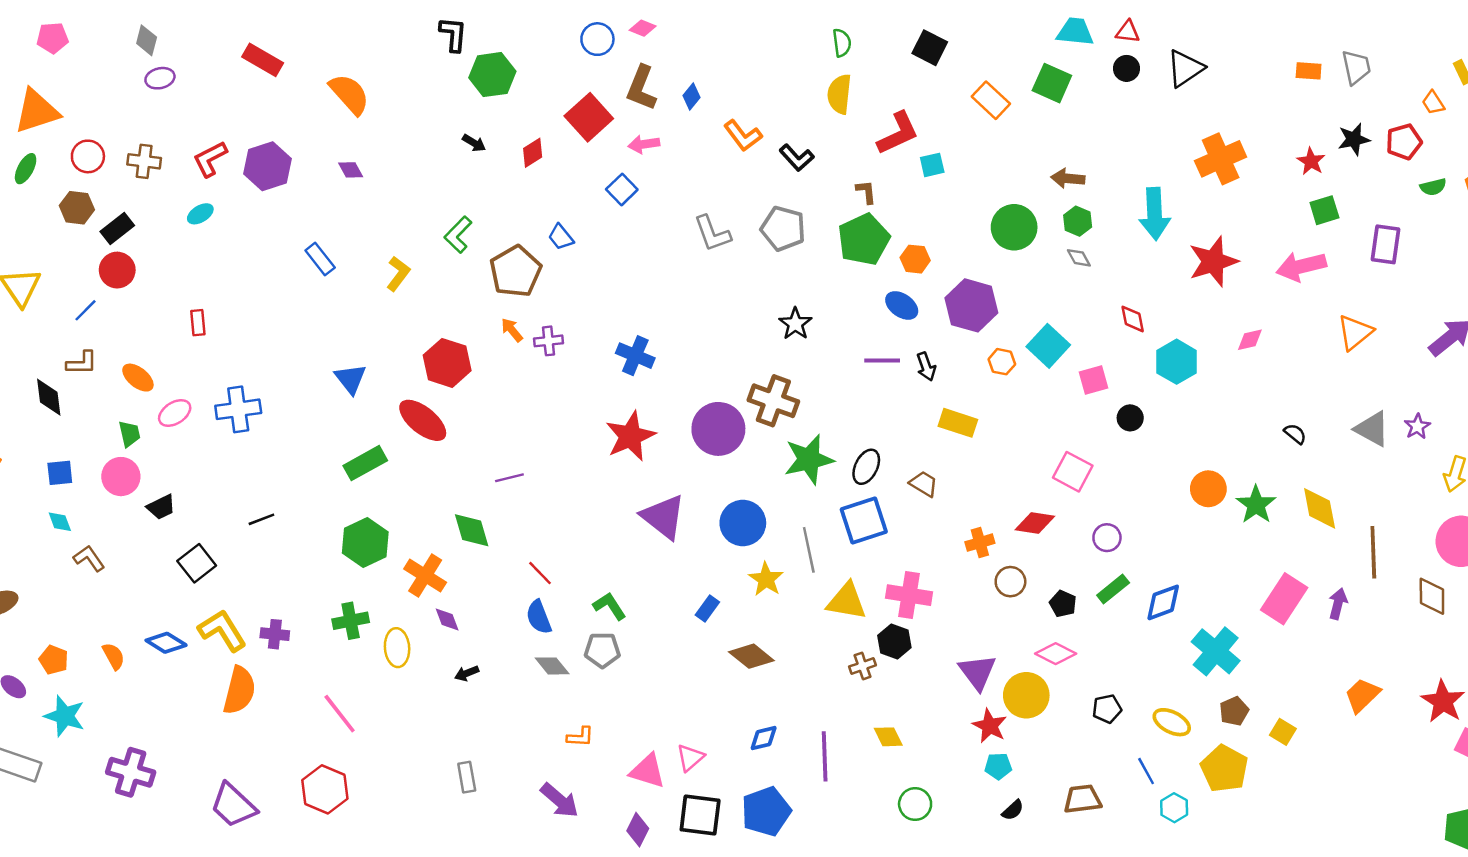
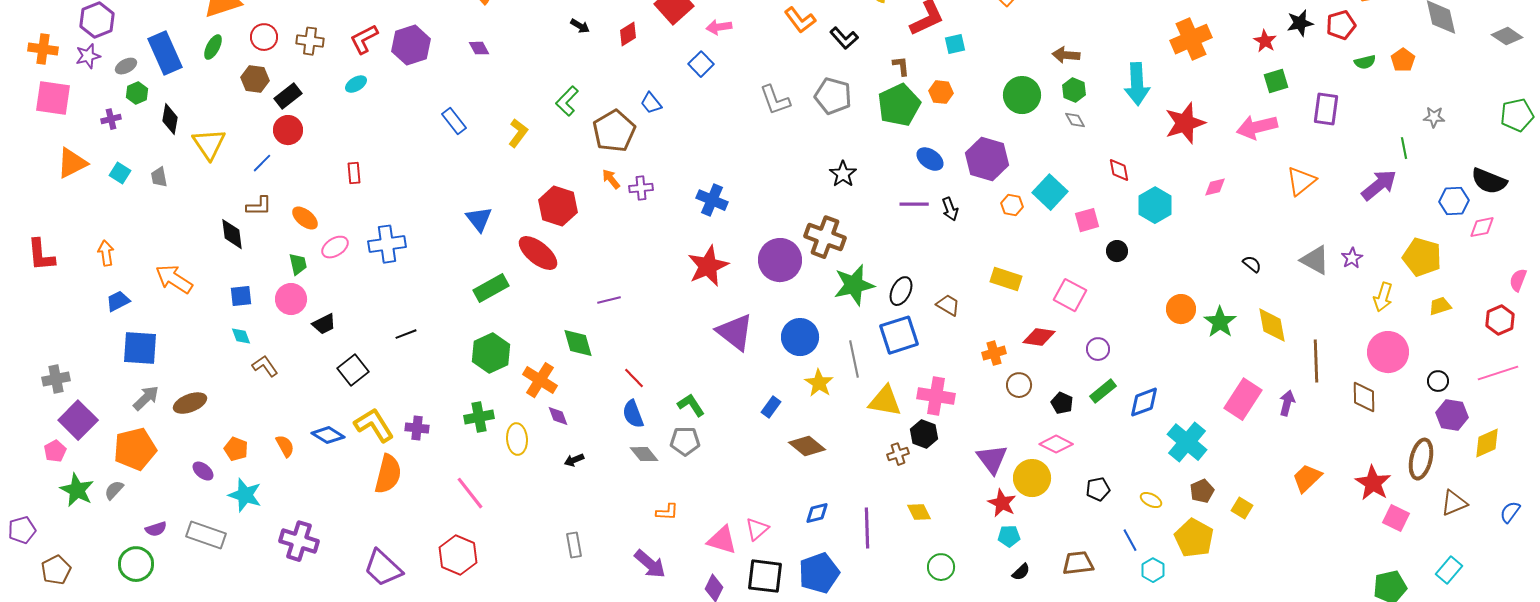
orange hexagon: (915, 259) -> (941, 92), moved
yellow rectangle: (958, 423) -> (1006, 279), moved
yellow ellipse: (1172, 722) -> (1151, 500), size x0.7

